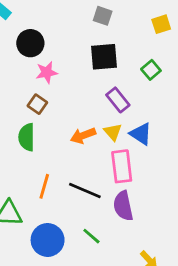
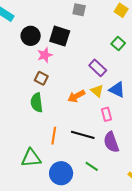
yellow square: (161, 24) -> (121, 10), turned -32
black square: (104, 57) -> (60, 36), moved, turned 30
pink rectangle: (122, 166) -> (107, 114), size x0.6

